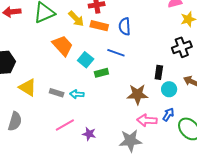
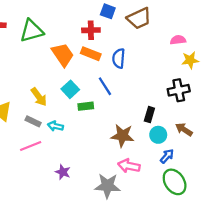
yellow arrow: (76, 19) -> (39, 97), moved
orange trapezoid: (63, 46) -> (63, 55), moved
blue line: (116, 53) -> (105, 86), turned 30
blue arrow: (168, 115) -> (167, 156), moved
pink line: (65, 125) -> (31, 146), moved

